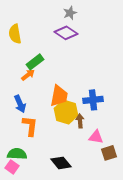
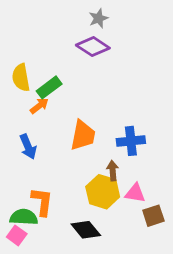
yellow semicircle: (15, 34) -> (21, 78), moved
yellow hexagon: (66, 112) -> (103, 192), moved
orange L-shape: (30, 126) -> (42, 202), moved

